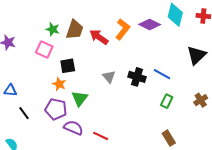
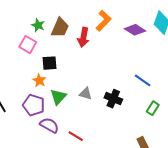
orange L-shape: (123, 29) -> (104, 21), moved
red arrow: (99, 37) -> (83, 37), turned -120
gray triangle: (109, 77) -> (86, 94), moved, turned -40
black cross: (137, 77) -> (113, 99), moved
green rectangle: (167, 101) -> (153, 108), moved

